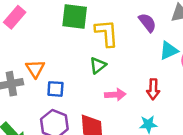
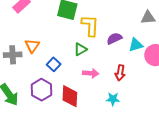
purple semicircle: (147, 23) -> (114, 38), moved, turned -84
blue square: (55, 89) -> (54, 64), moved, turned 32

